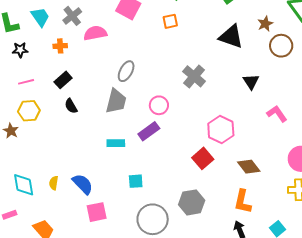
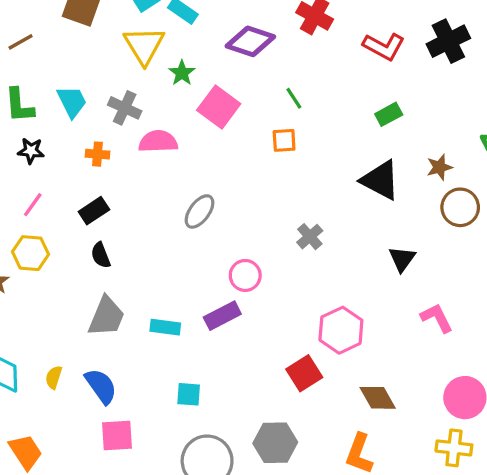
gray cross: (72, 16) -> (125, 108), turned -36
gray cross: (194, 76) -> (310, 237), size x0.7
pink line: (26, 82) -> (33, 205), turned -49
gray trapezoid: (116, 101) -> (106, 317), moved

